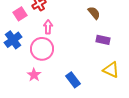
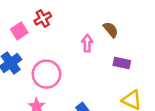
pink arrow: (48, 27) -> (87, 43), moved

